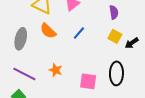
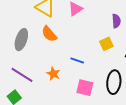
blue line: (79, 33) -> (77, 61), moved, turned 64
yellow square: (115, 36) -> (106, 44), moved, turned 32

